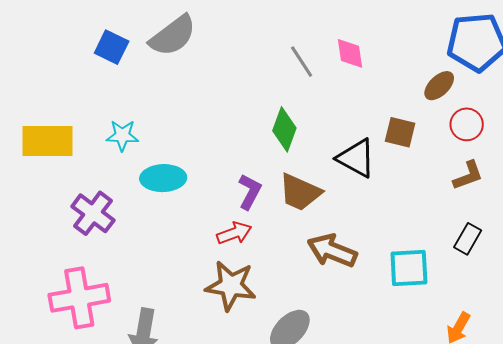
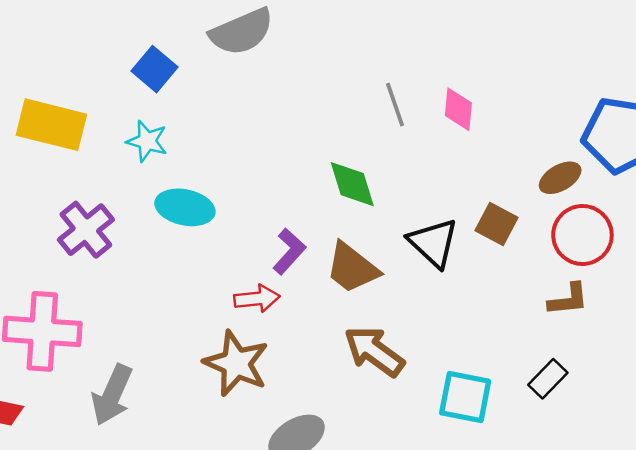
blue square: (112, 47) -> (155, 69), moved
red circle: (467, 124) -> (582, 235), size x1.4
green diamond: (284, 129) -> (352, 184), turned -51

